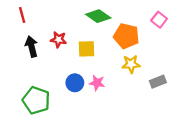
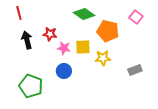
yellow square: (87, 49) -> (83, 47), moved
yellow star: (131, 64) -> (103, 58), moved
pink star: (97, 83) -> (64, 48), moved

